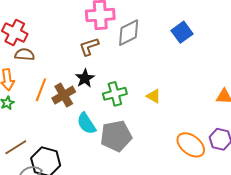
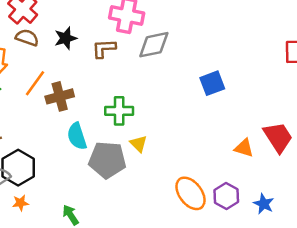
blue square: (182, 32) -> (212, 83), moved
black star: (85, 78) -> (66, 38), moved
yellow triangle: (154, 96) -> (138, 144), moved

